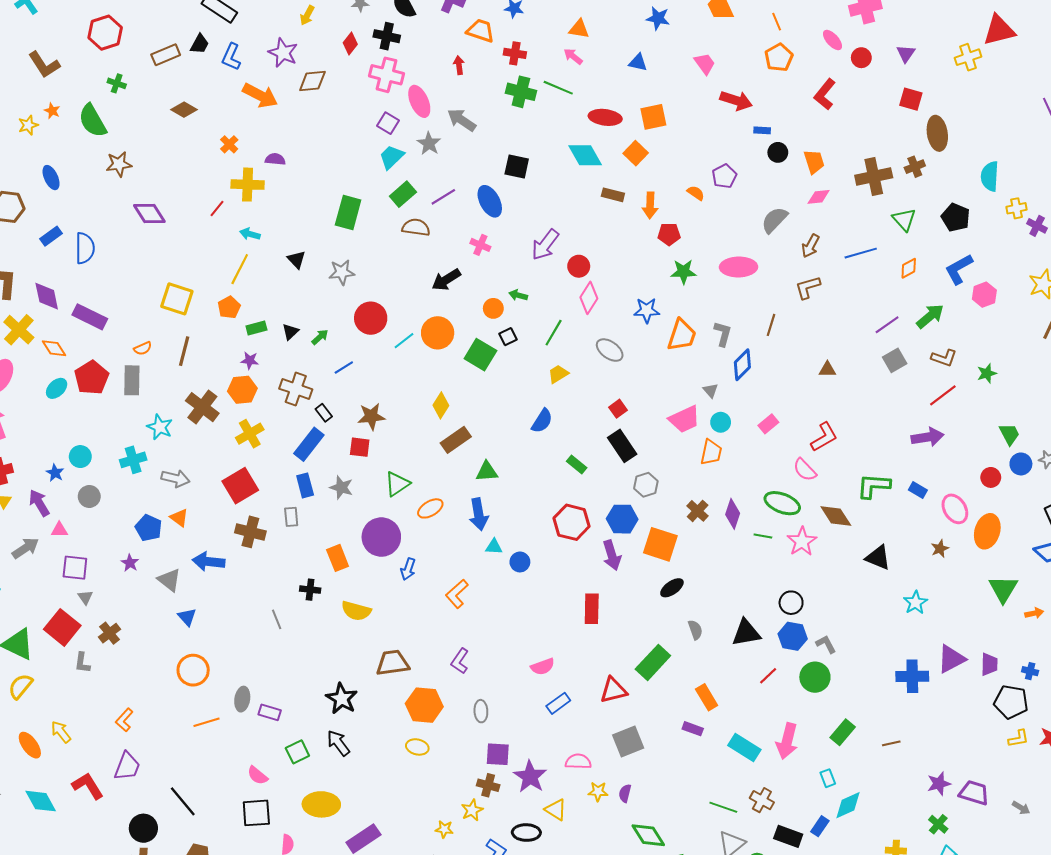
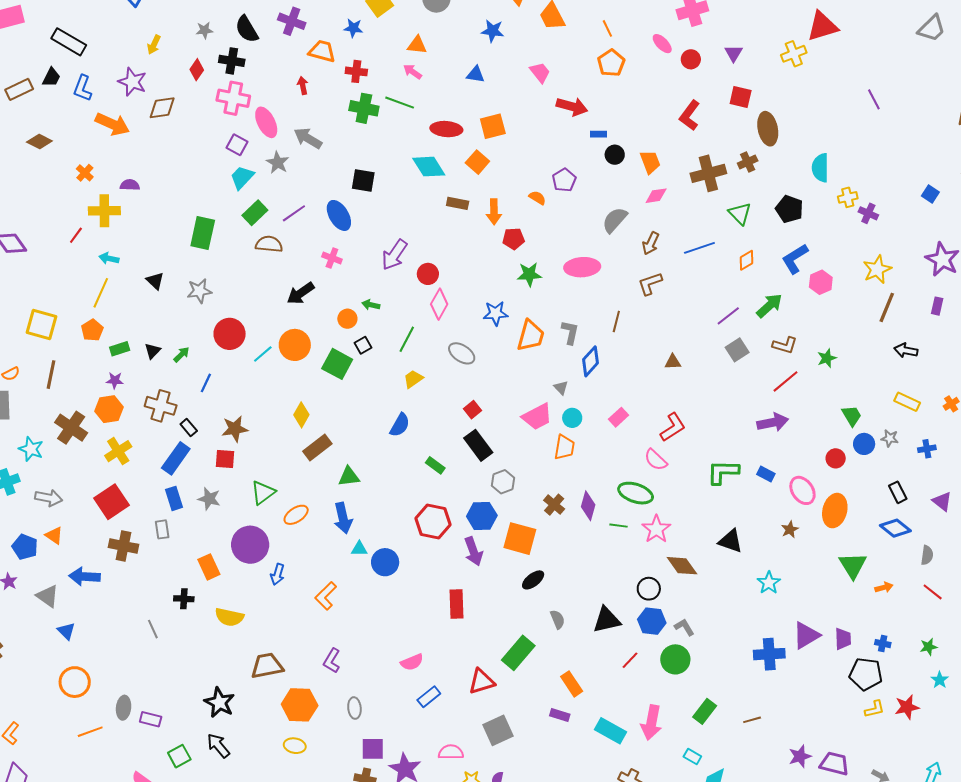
red L-shape: (825, 94) -> (690, 115), moved
blue line: (344, 368) -> (206, 383), turned -30
brown diamond: (836, 516) -> (682, 566), moved
blue circle: (520, 562) -> (385, 562), size x1.4
cyan rectangle: (828, 778) -> (692, 756), turned -36

